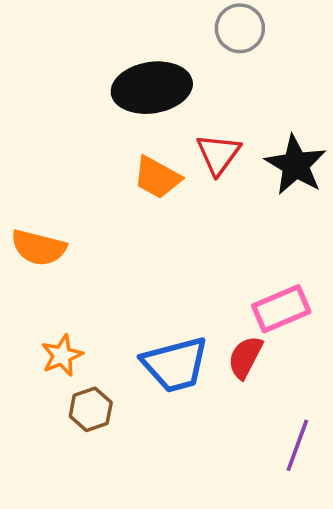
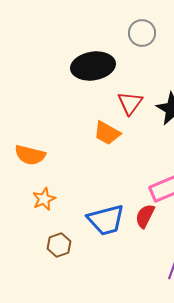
orange trapezoid: (157, 178) -> (107, 133), moved
orange star: (62, 355) -> (44, 199), moved

